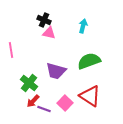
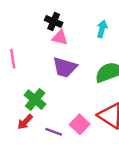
purple trapezoid: (56, 71) -> (65, 67), moved
red arrow: (33, 101) -> (25, 122), moved

